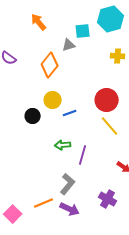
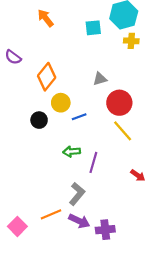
gray triangle: (69, 45) -> (100, 79), moved
yellow cross: (118, 56) -> (131, 41), moved
orange diamond: (50, 65) -> (47, 77), moved
purple cross: (108, 199) -> (105, 230), moved, turned -36

